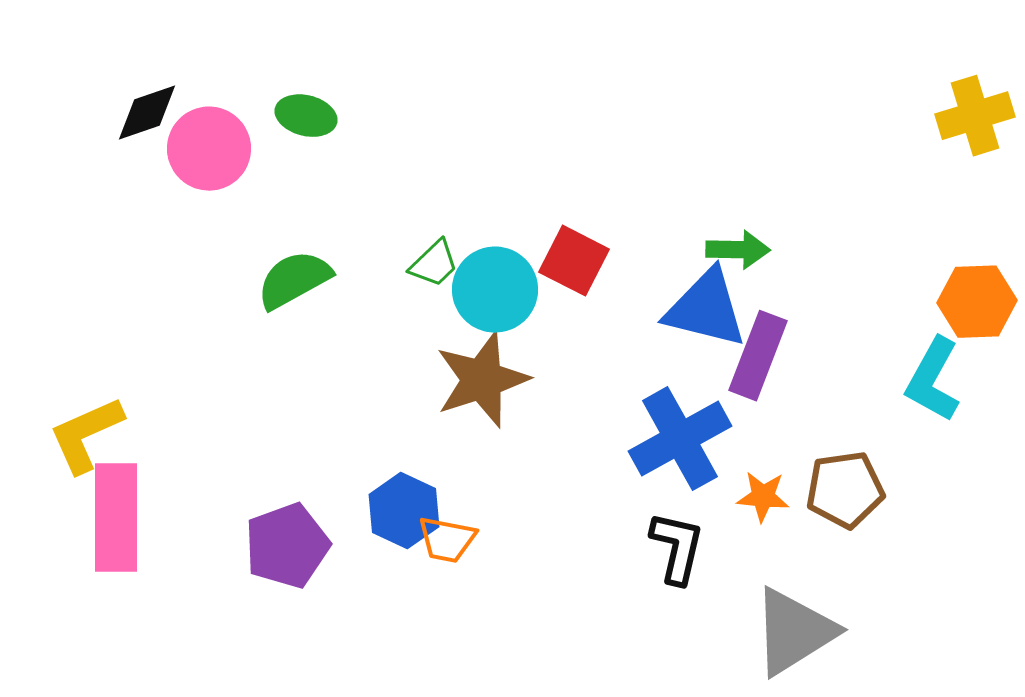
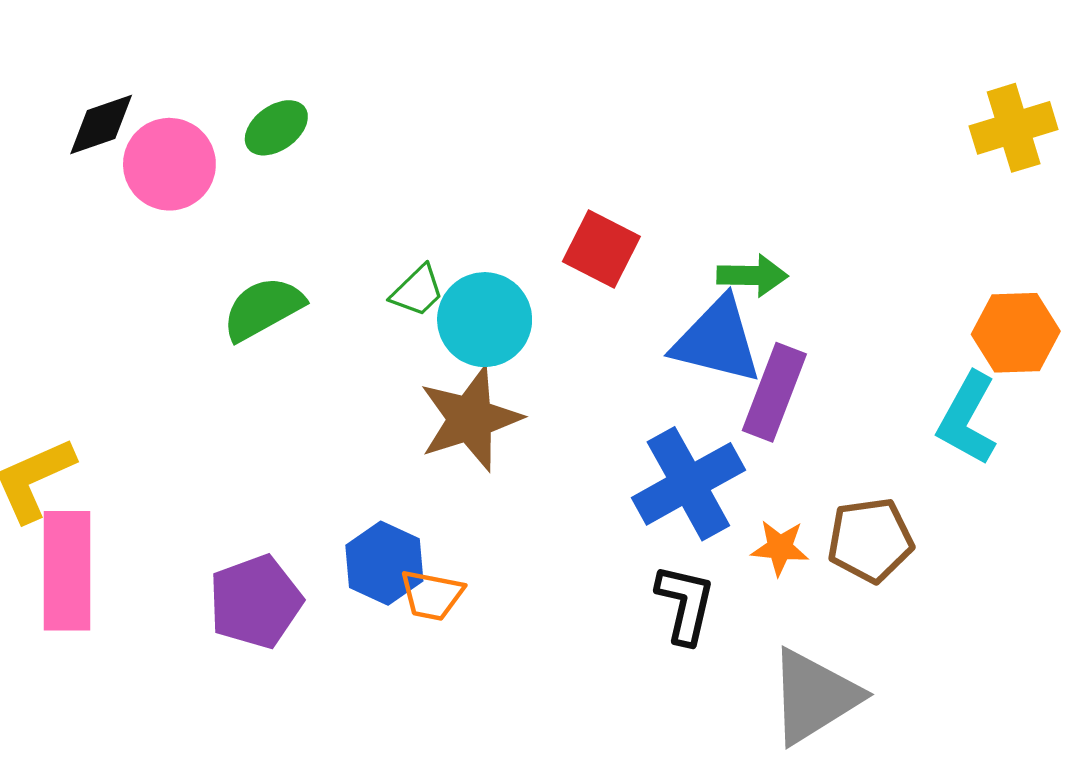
green ellipse: (306, 116) -> (276, 128), turned -50
red square: (574, 261) -> (601, 249), moved

